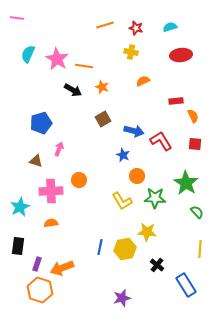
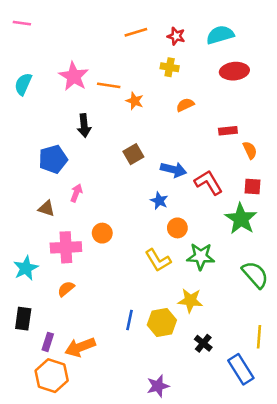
cyan semicircle: (170, 27) -> (220, 35), size x1.5
cyan semicircle: (28, 54) -> (23, 84), moved
orange star: (102, 87) -> (135, 101), moved
black arrow: (73, 90) -> (84, 126), moved, turned 54
green star: (186, 183) -> (241, 219), moved
green semicircle: (197, 212) -> (255, 275), size x1.6
orange semicircle: (51, 223) -> (66, 289), turned -32
yellow line: (200, 249) -> (259, 337), moved

